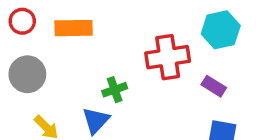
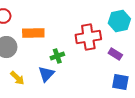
orange rectangle: (74, 28) -> (33, 33), moved

